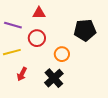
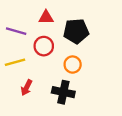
black pentagon: (85, 30) -> (76, 31), moved
black cross: (54, 78) -> (63, 92), turned -36

